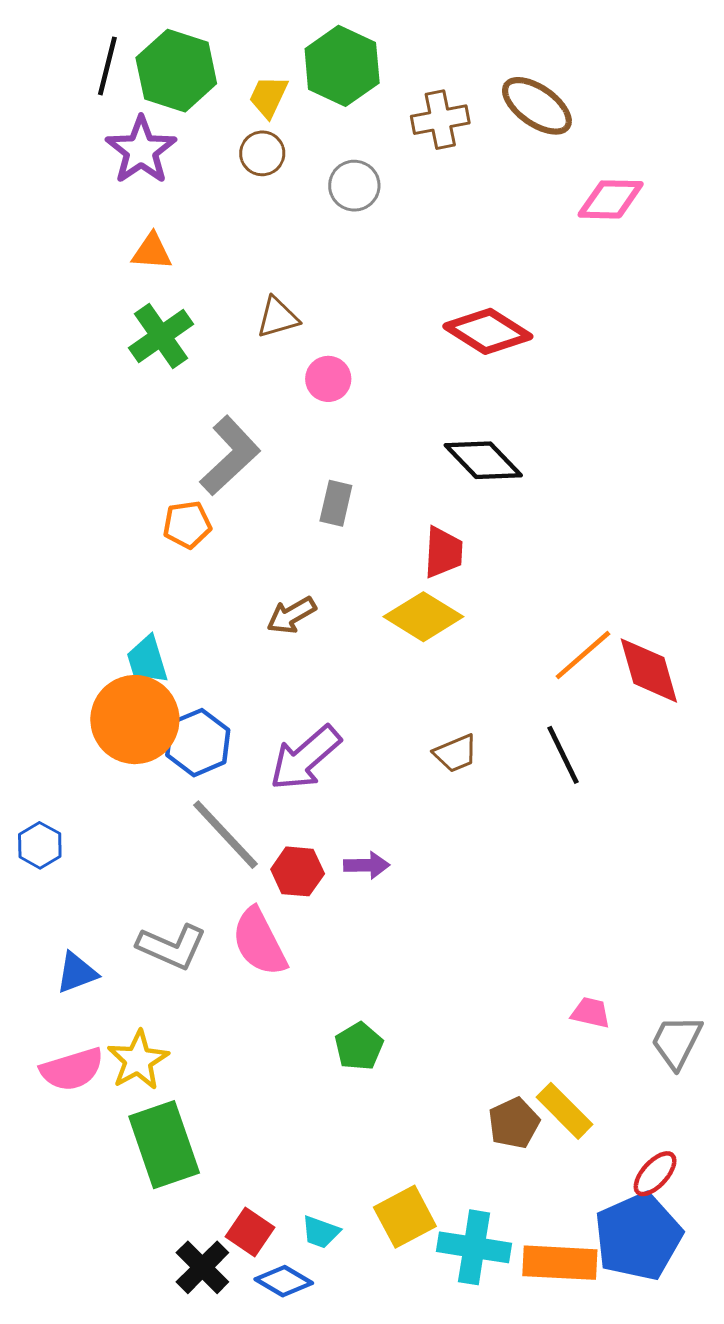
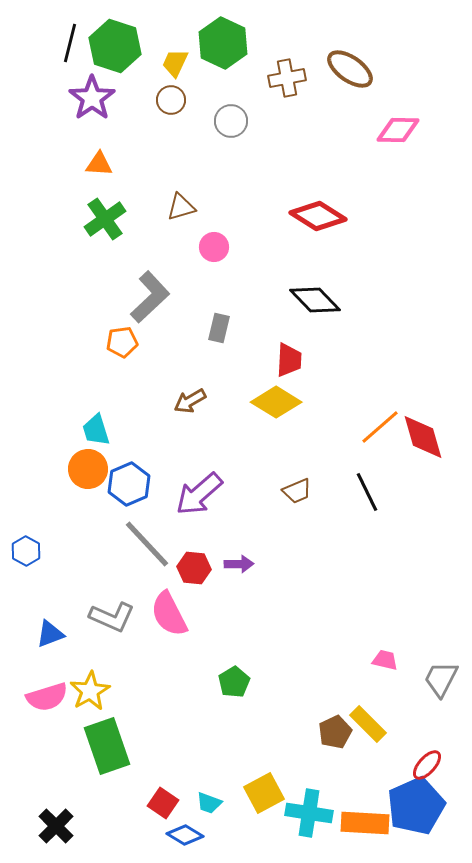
orange circle: (135, 720) -> (88, 469), size x0.7
black cross: (202, 1267) -> (56, 826), moved

